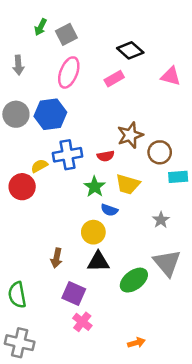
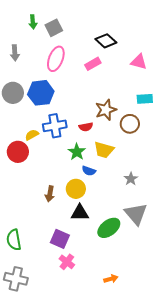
green arrow: (41, 27) -> (33, 22), turned -32
cyan rectangle: (178, 177) -> (145, 99), moved
brown arrow: (56, 258) -> (50, 194), moved

